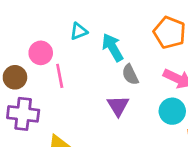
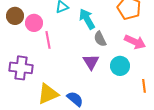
brown circle: (15, 77) -> (15, 16), moved
cyan circle: (172, 111) -> (120, 66), moved

